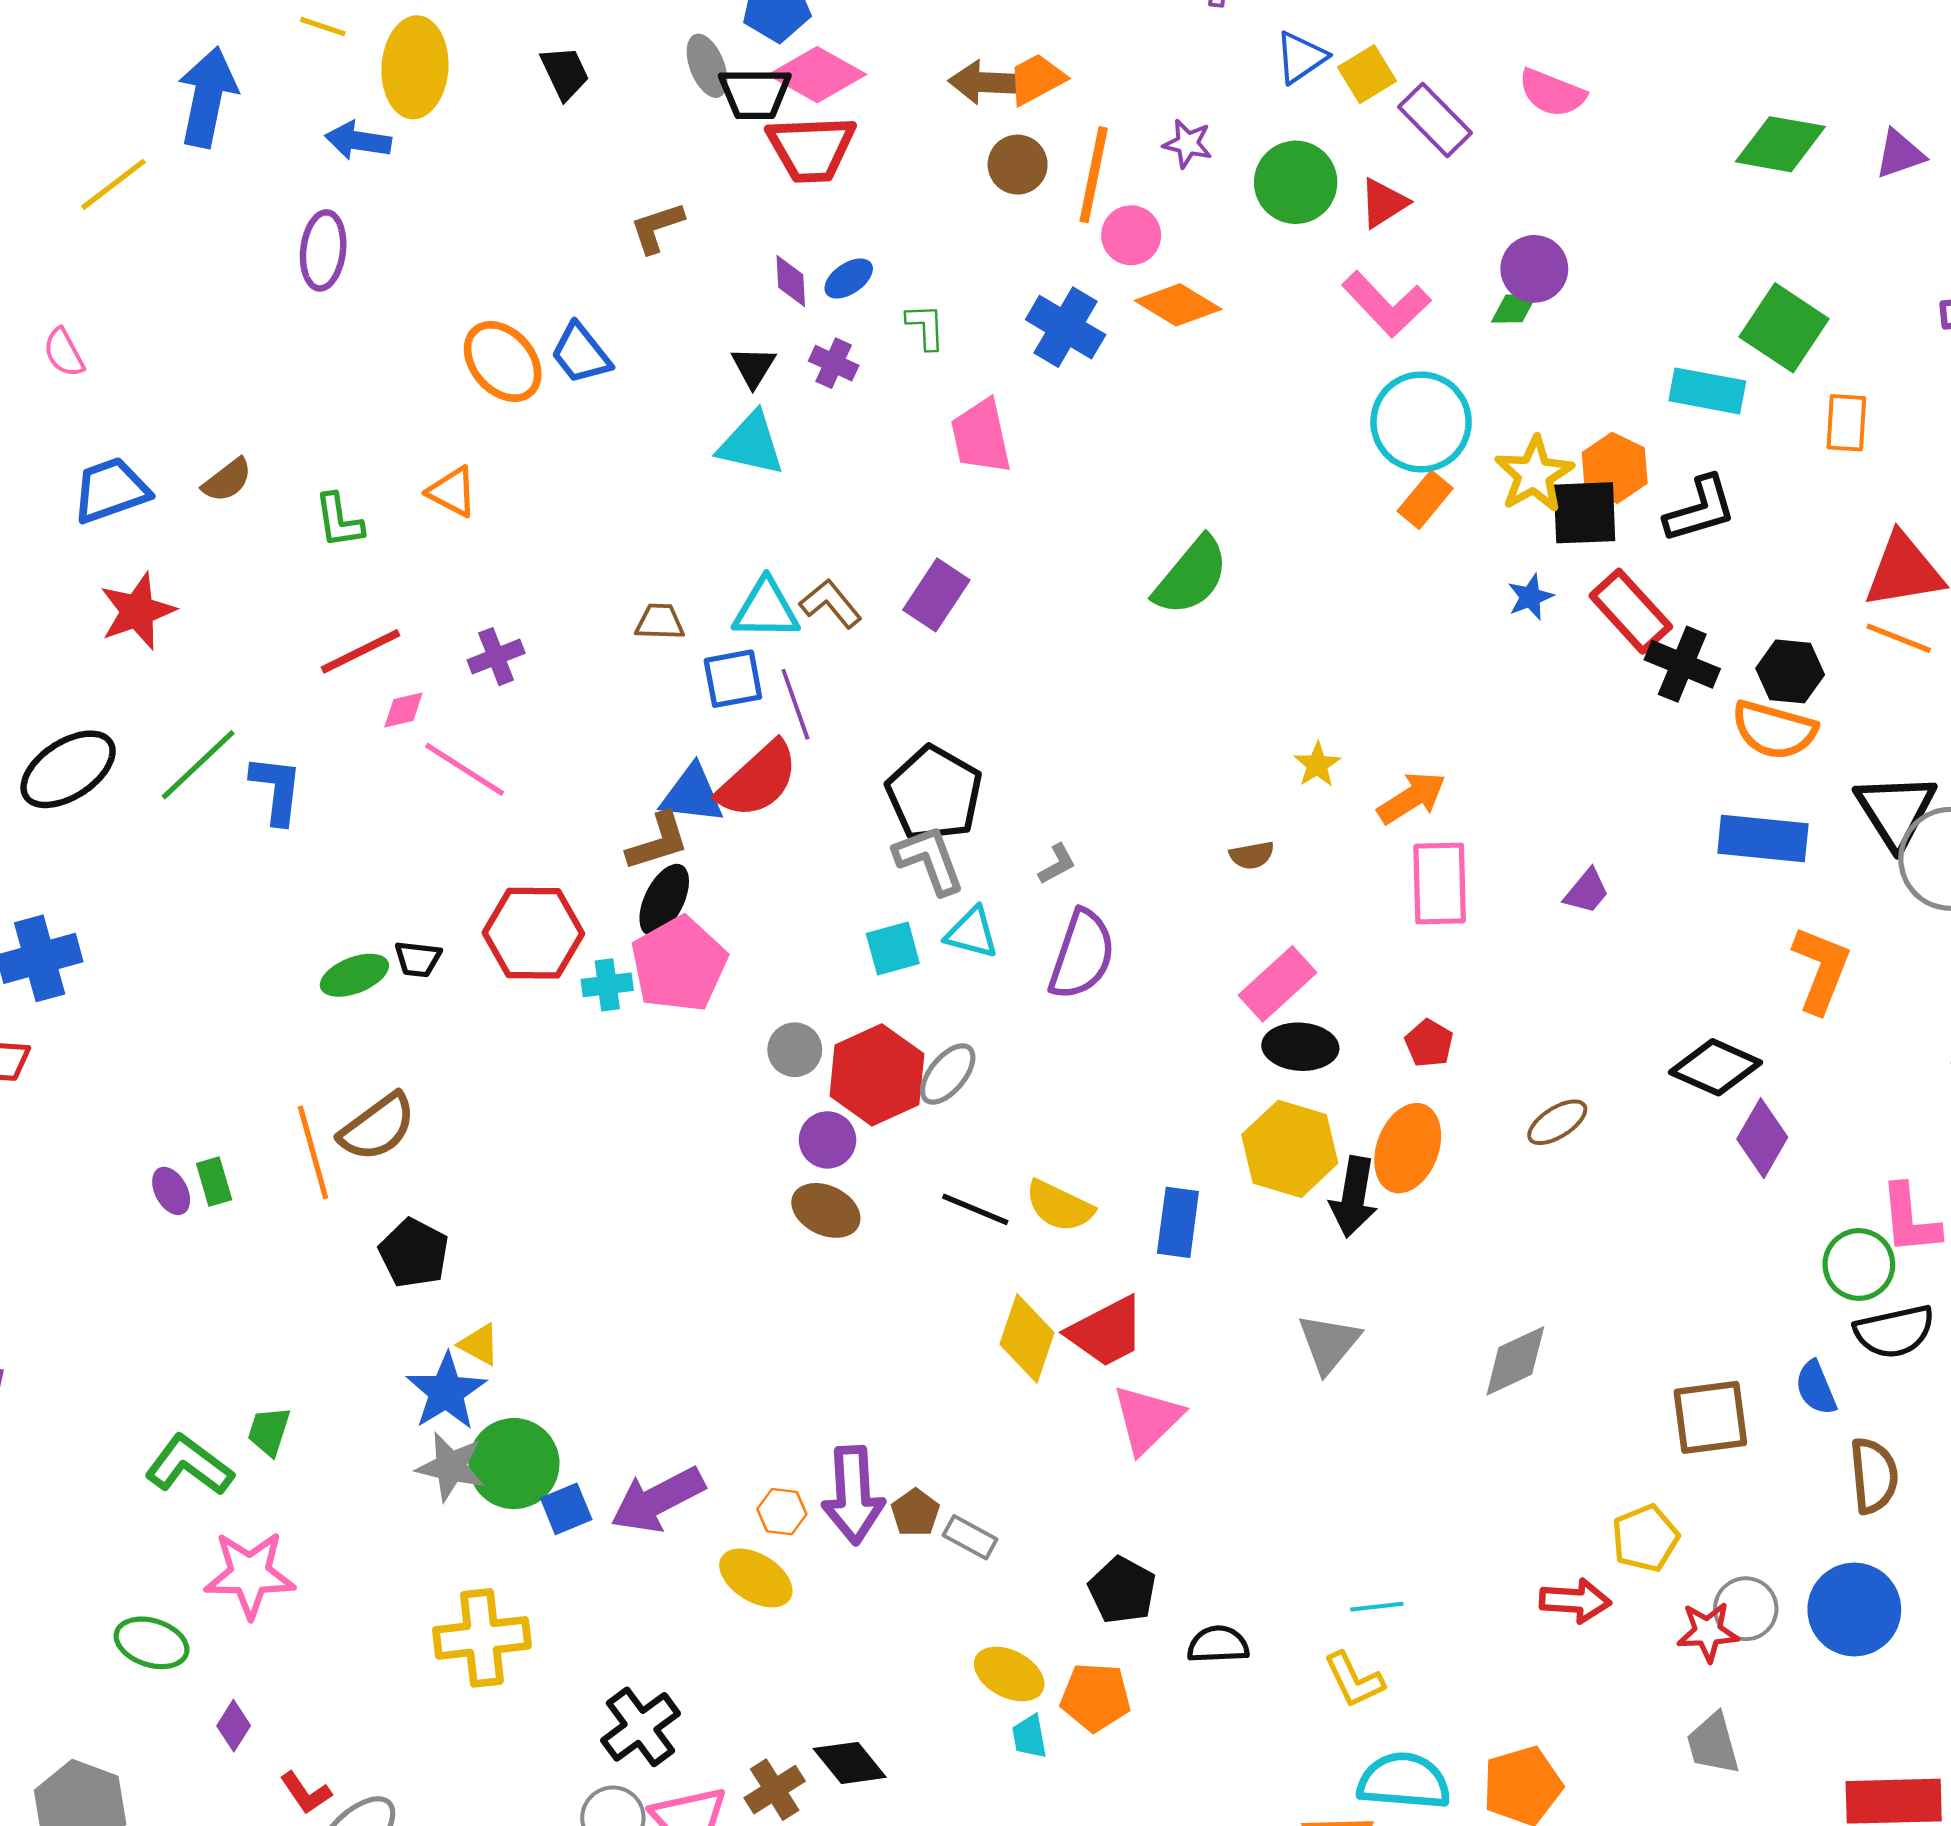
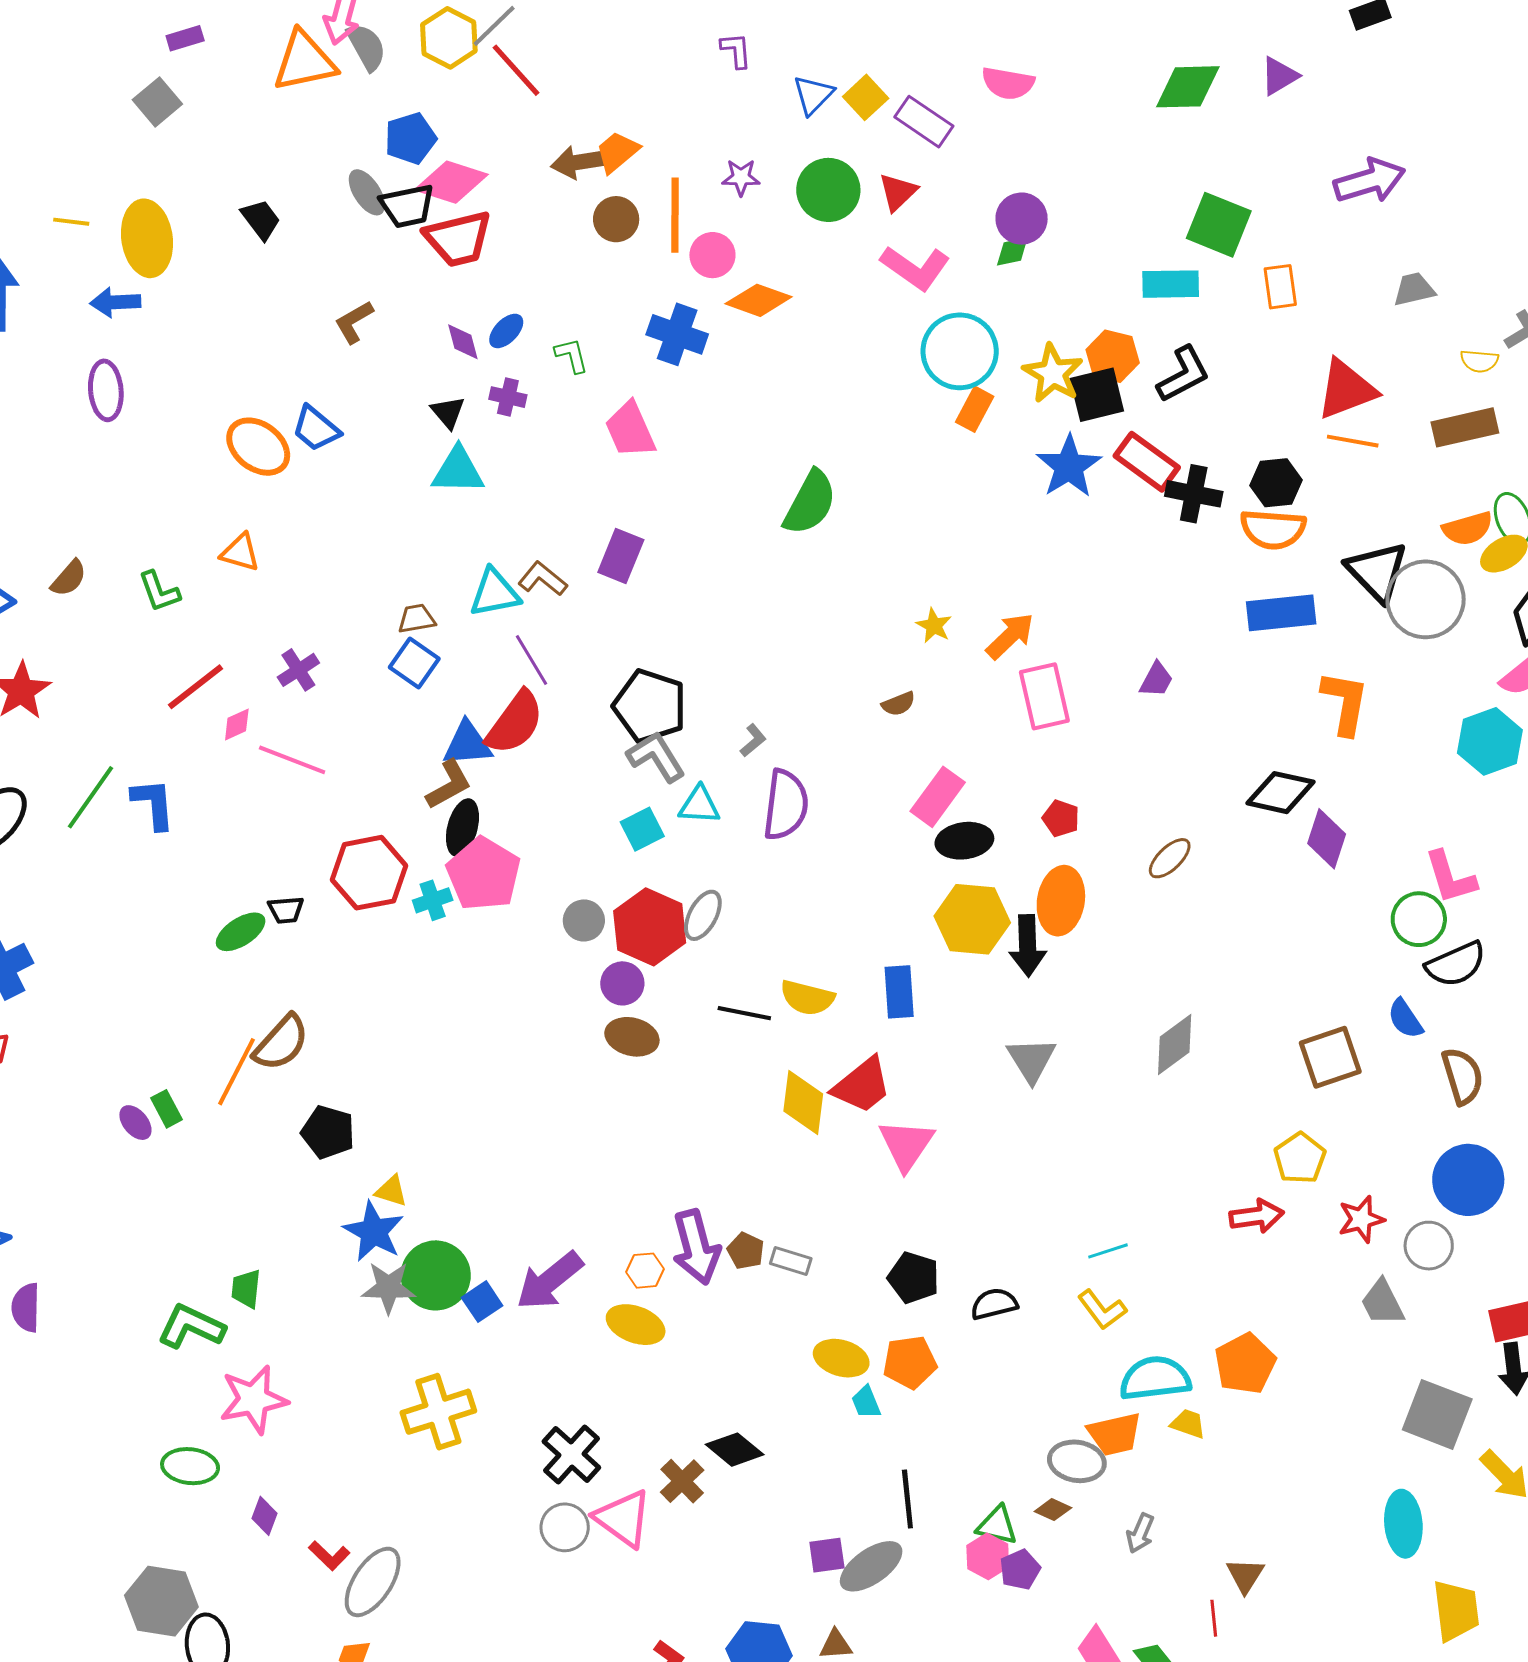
blue star: (1530, 597) -> (1069, 466), size x1.8
blue square: (733, 679) -> (414, 663), moved, turned -33
orange line: (313, 1152) -> (237, 1072), turned 54
gray circle: (1746, 1609) -> (1429, 1246), moved

